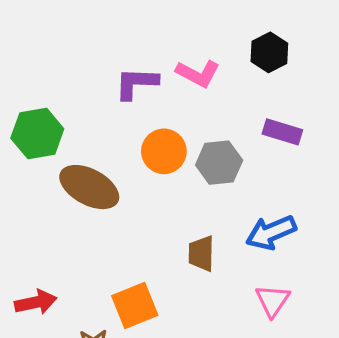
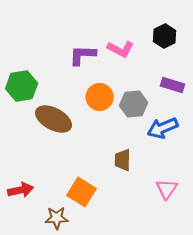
blue arrow: (271, 232) -> (163, 128), moved
orange square: (135, 305) -> (82, 192), turned -36

